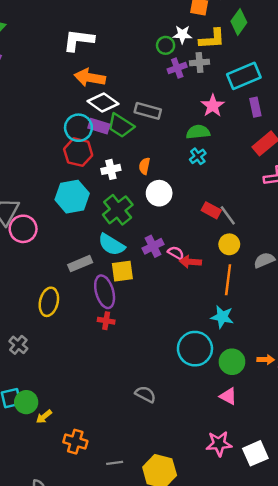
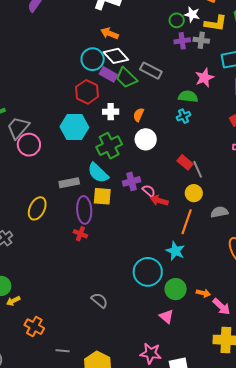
orange arrow: (90, 78) -> (110, 33), size x0.7
cyan circle: (78, 128) -> (93, 59), moved

